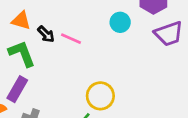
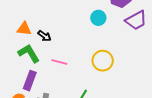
pink line: (71, 39) -> (59, 62), moved
yellow circle: (100, 96) -> (103, 61), moved

